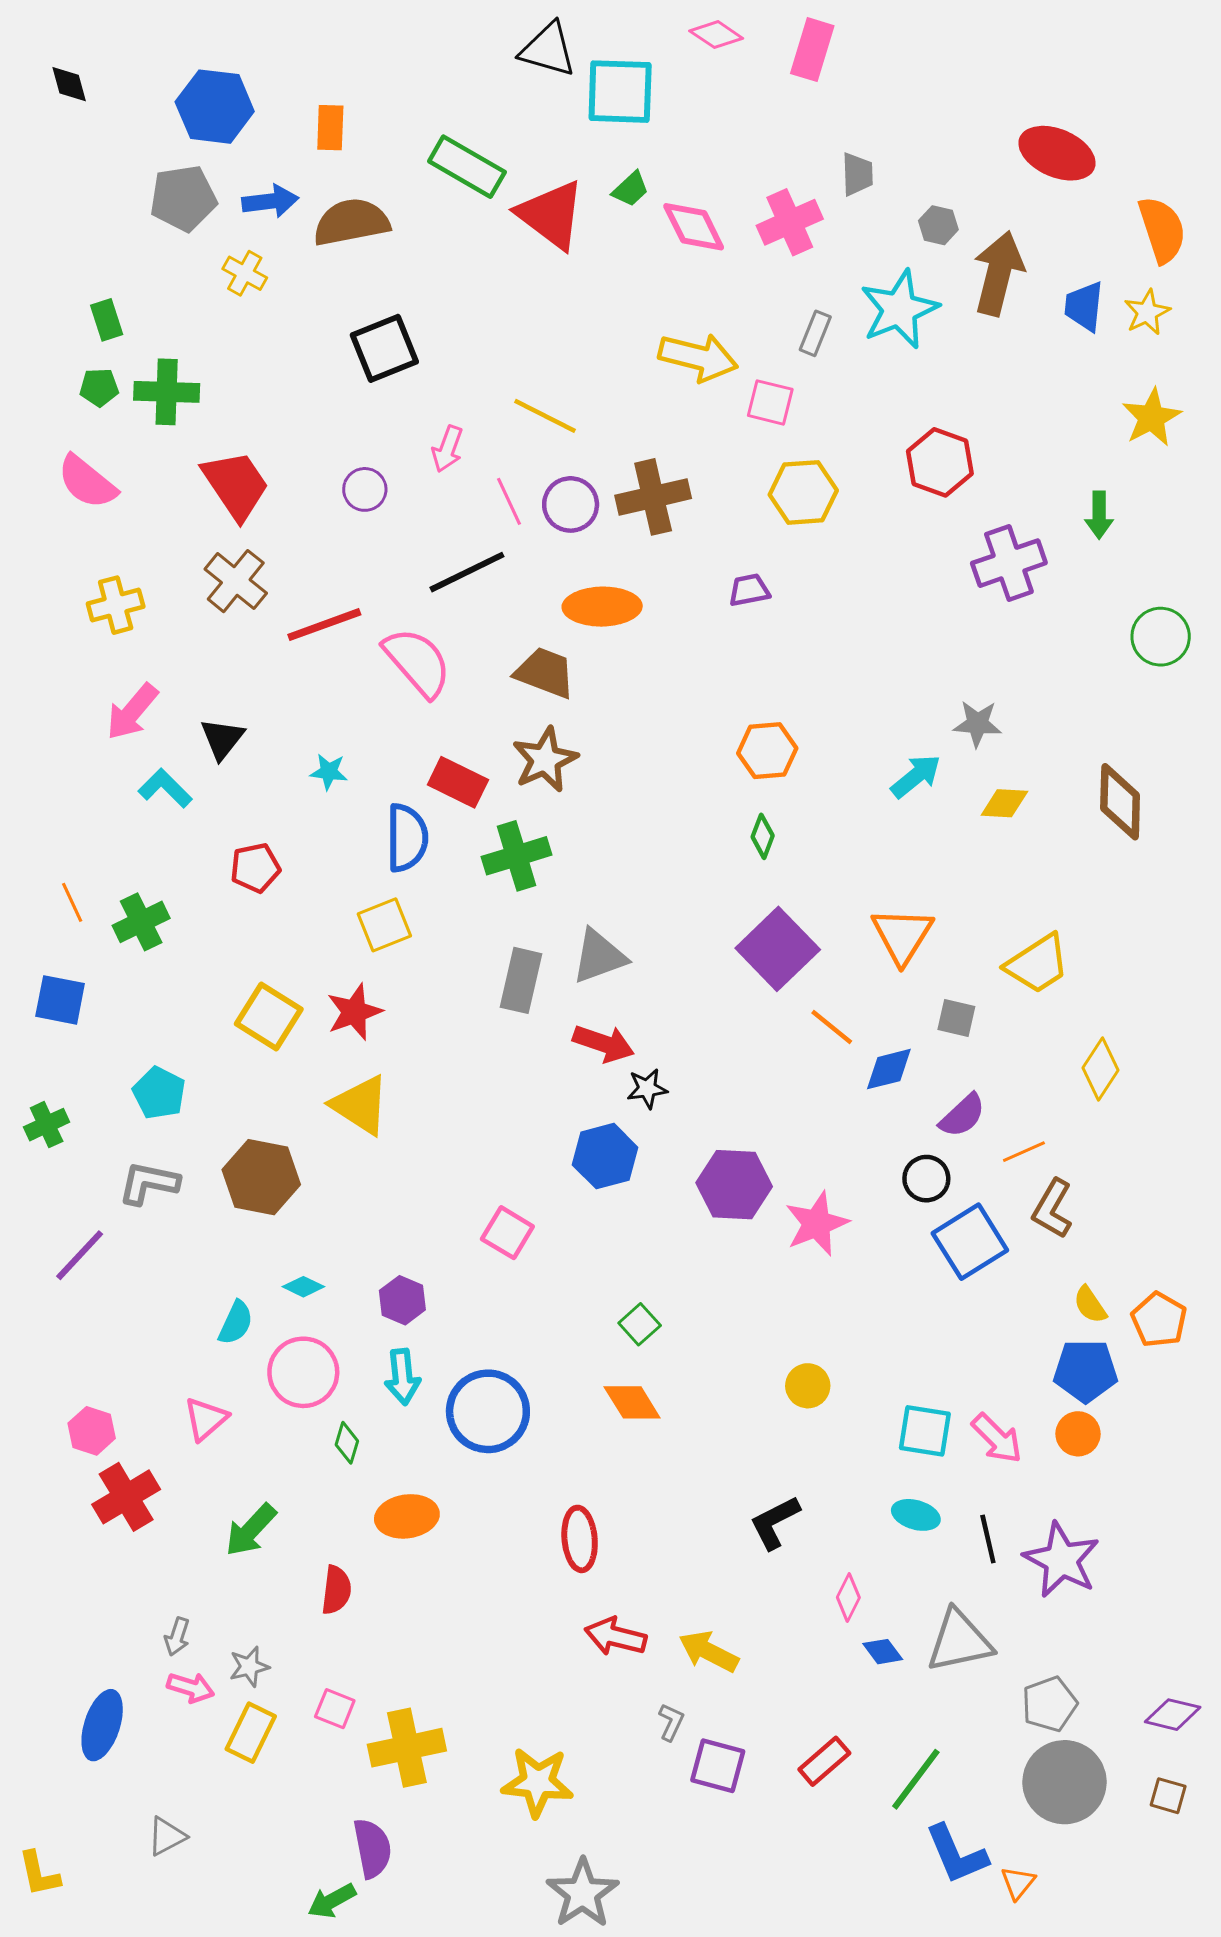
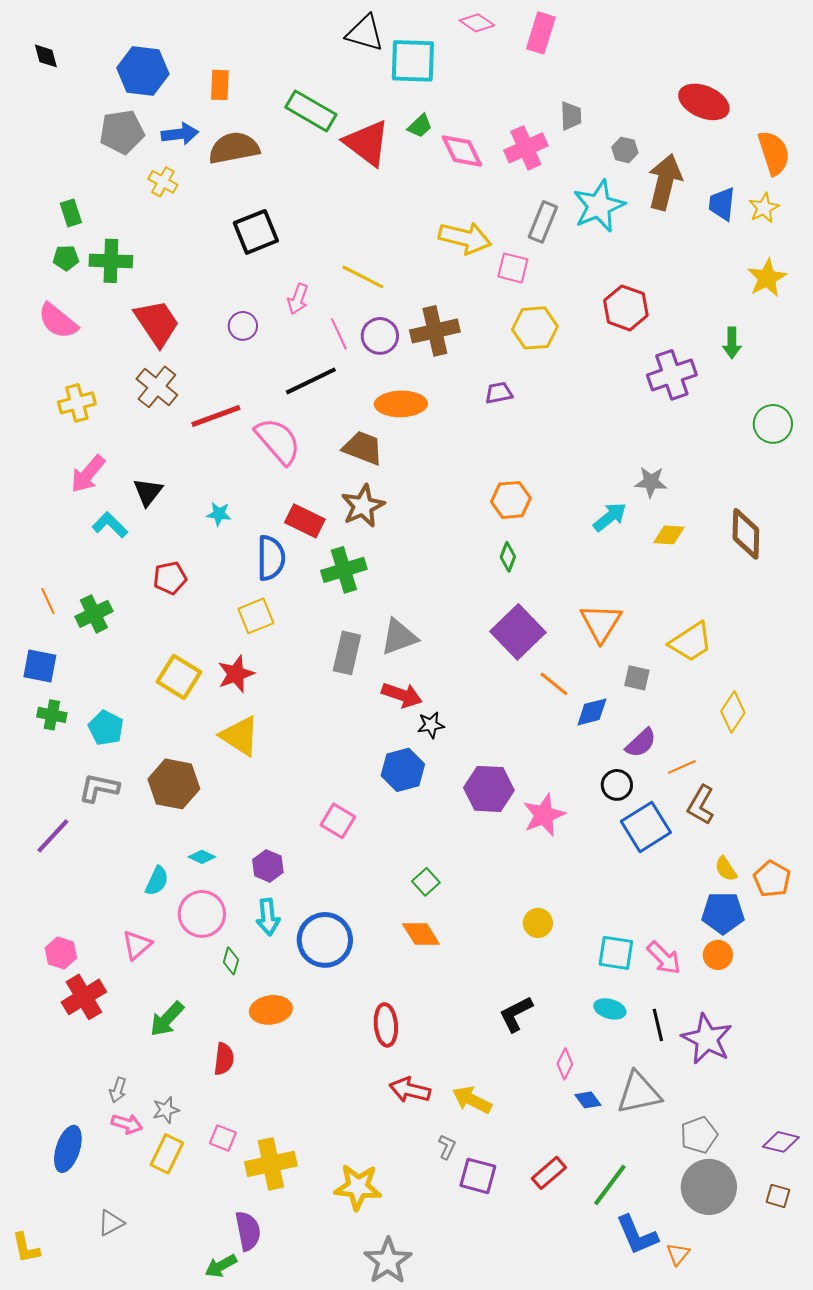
gray rectangle: (815, 333) -> (543, 222), size x1.4
green cross: (47, 1125) -> (52, 715), moved, turned 36

